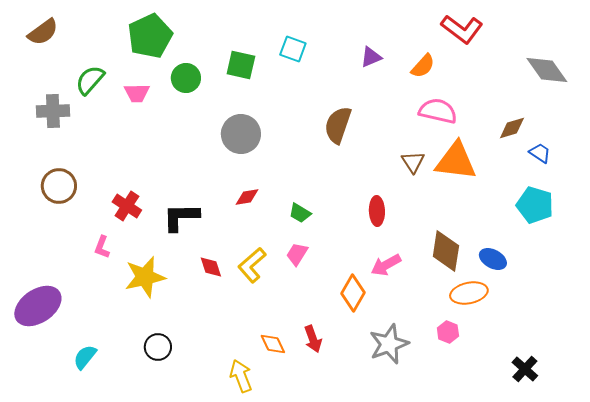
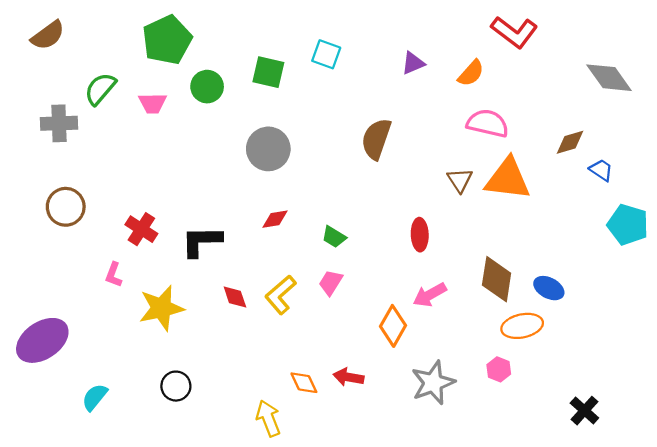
cyan pentagon: (535, 205) -> (628, 225), moved
red arrow: (313, 339) -> (348, 377), turned 120

